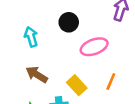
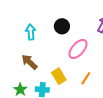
pink ellipse: (94, 47) -> (78, 49), turned -40

